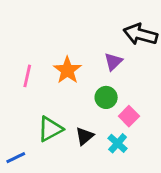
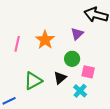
pink square: (129, 116) -> (88, 72), turned -32
black triangle: (85, 136) -> (60, 78), moved

